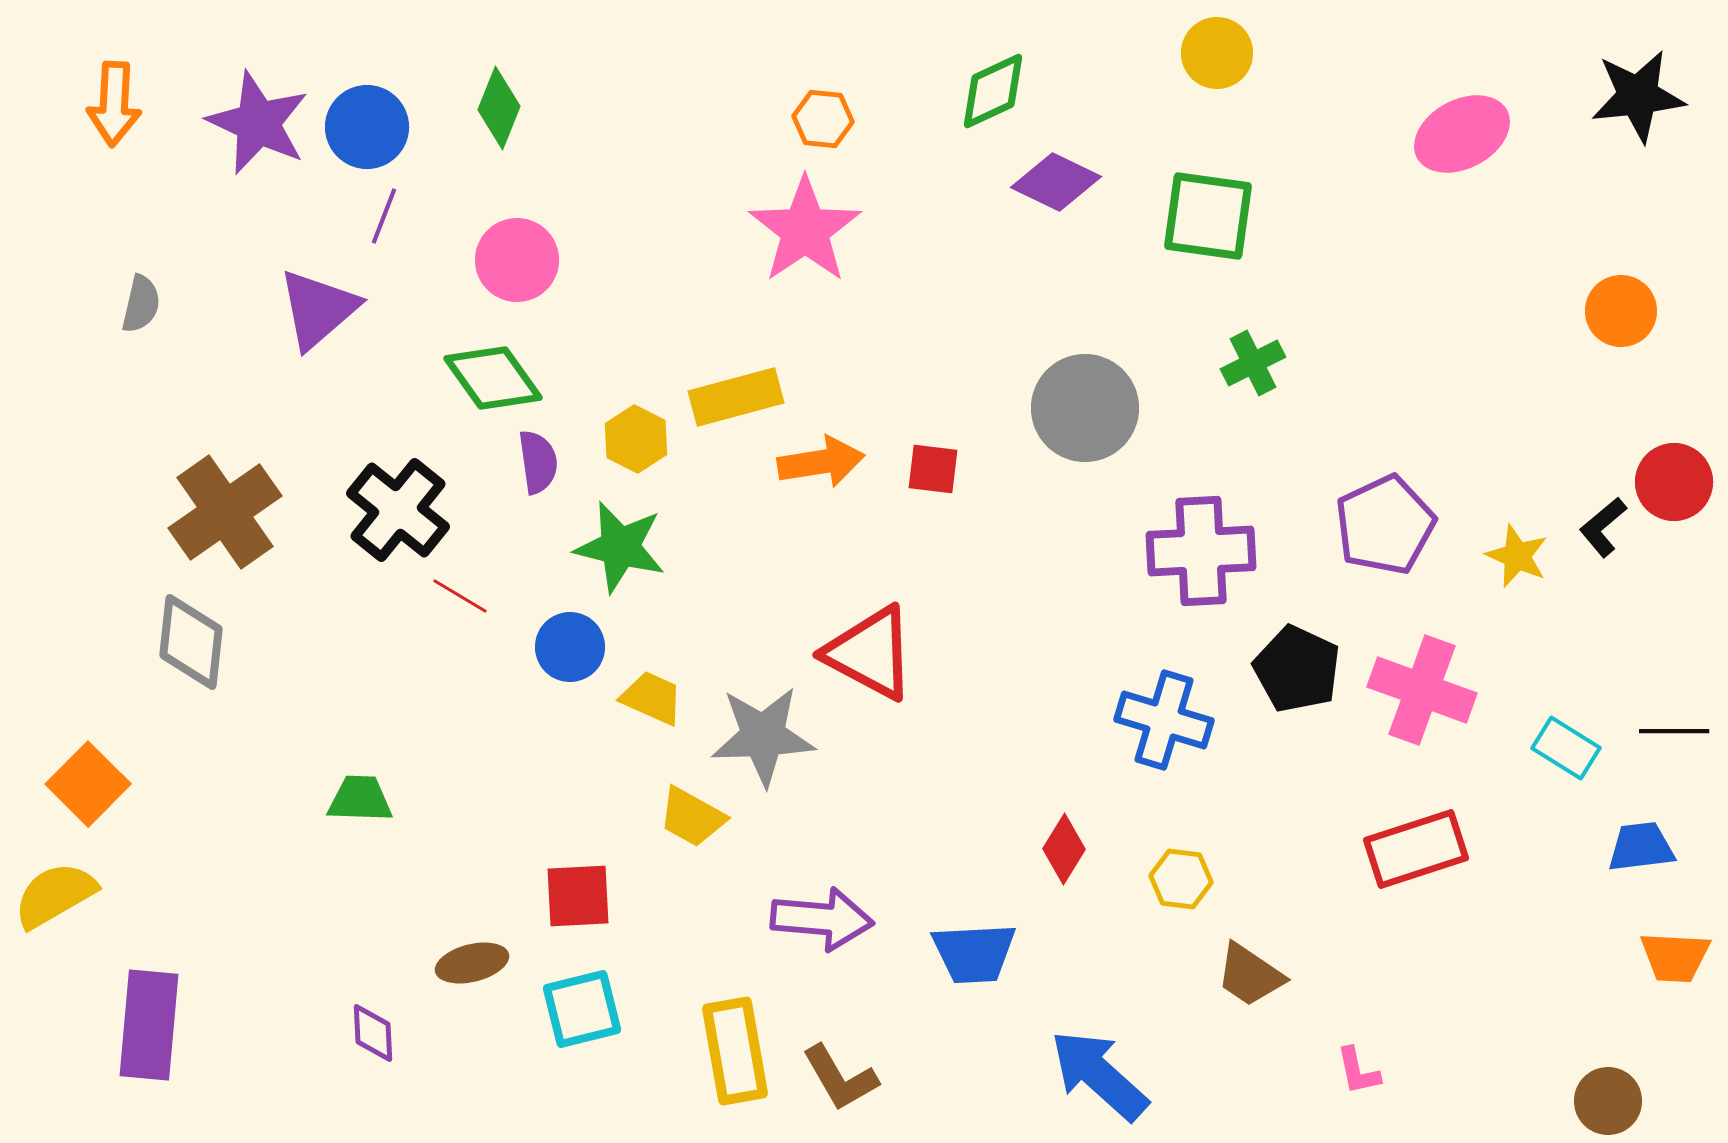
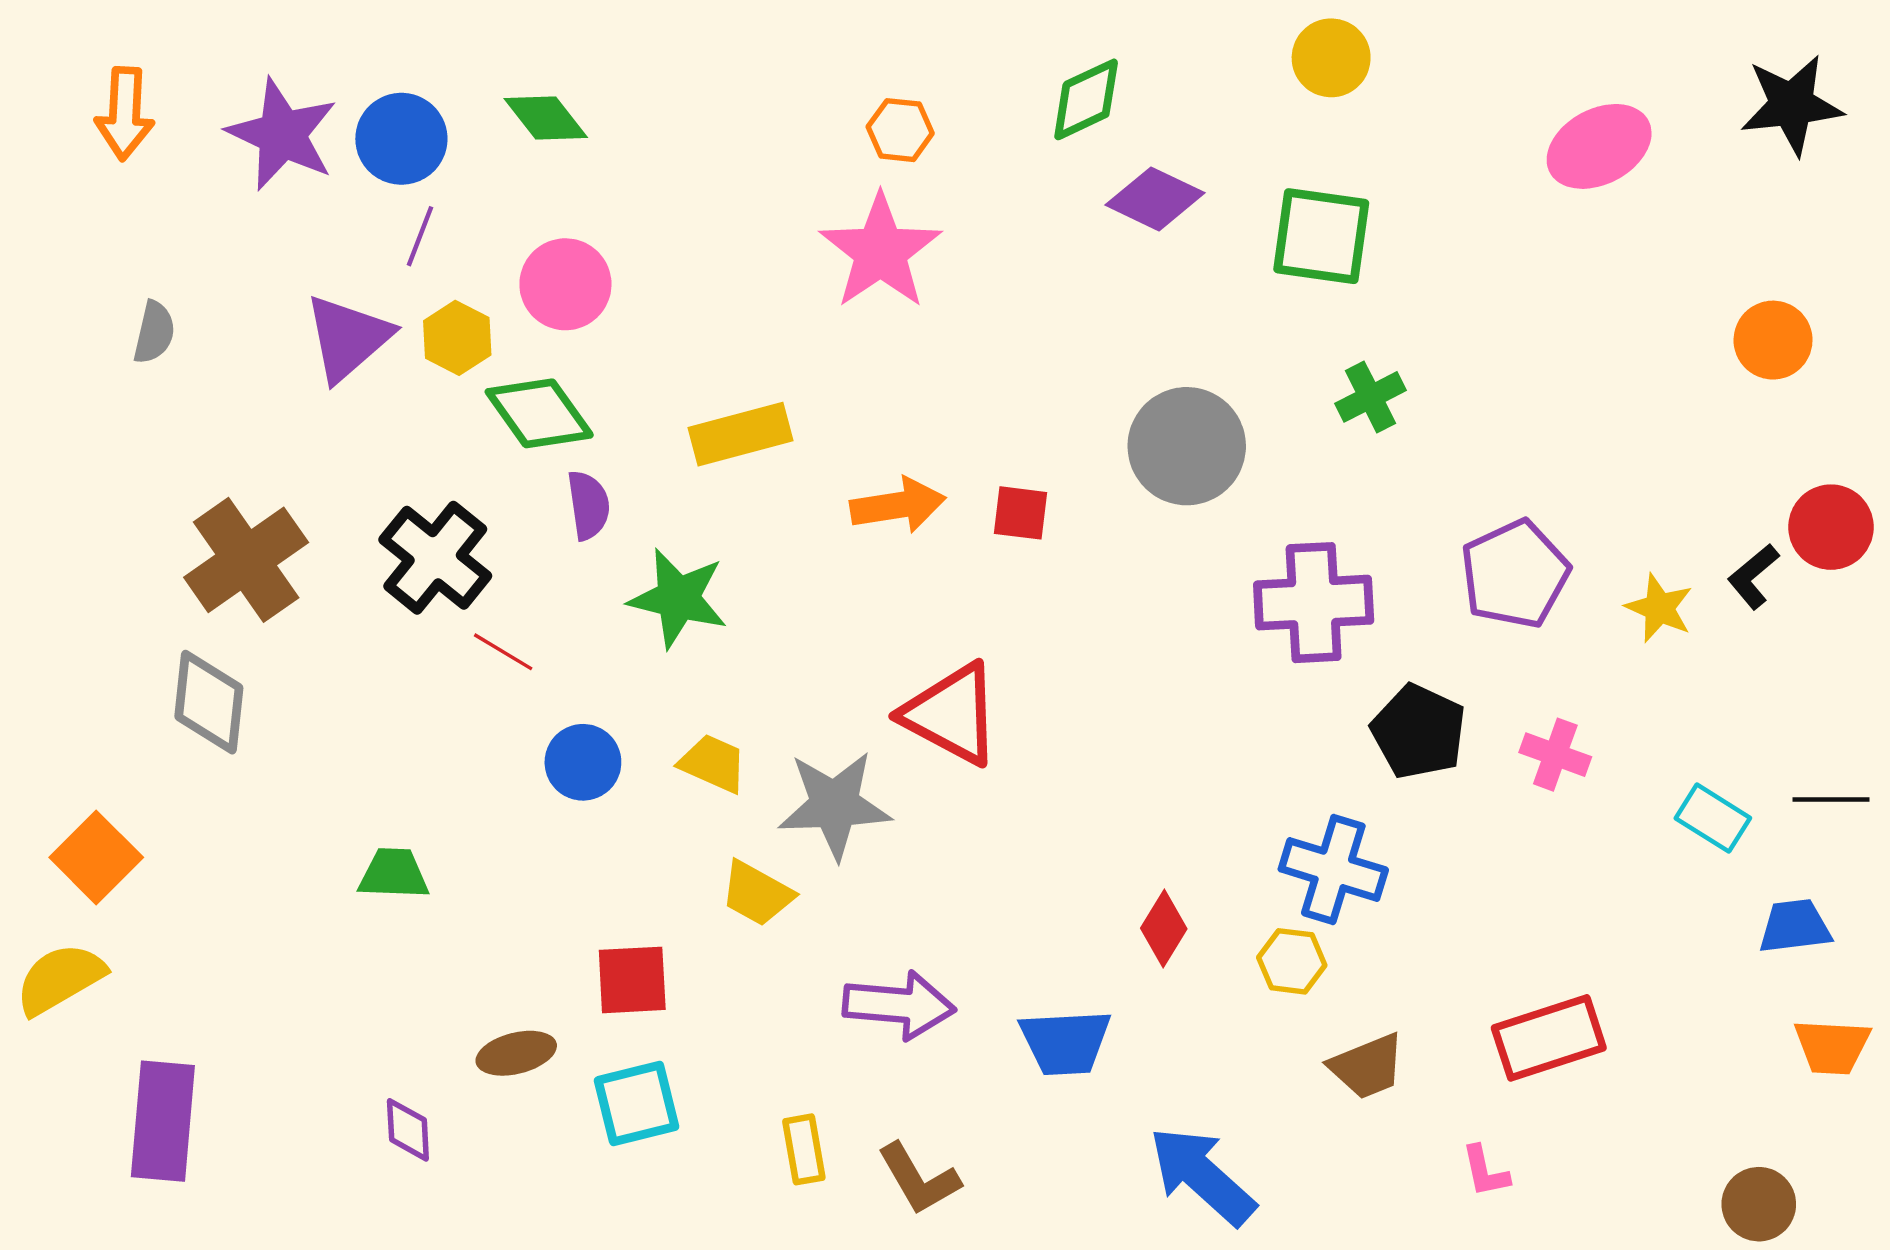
green diamond: (499, 108) -> (546, 118), turned -60
yellow rectangle: (736, 397) -> (740, 434), moved
yellow hexagon: (636, 439) -> (457, 338), moved
blue circle: (570, 647) -> (583, 762), moved
pink cross: (1422, 690) -> (1555, 755), size x0.6
blue cross: (1164, 720) -> (1333, 869), moved
red rectangle: (1416, 849) -> (1549, 1038), moved
brown trapezoid: (1250, 975) -> (1367, 1066), turned -56
yellow rectangle: (735, 1051) -> (804, 1149), size x0.6

